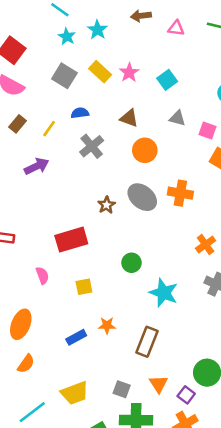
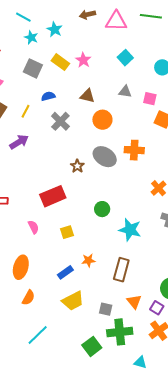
pink triangle: (176, 28) -> (116, 21), size x1.6
cyan square: (167, 80) -> (125, 58), moved
yellow trapezoid: (75, 393) -> (73, 301), moved

